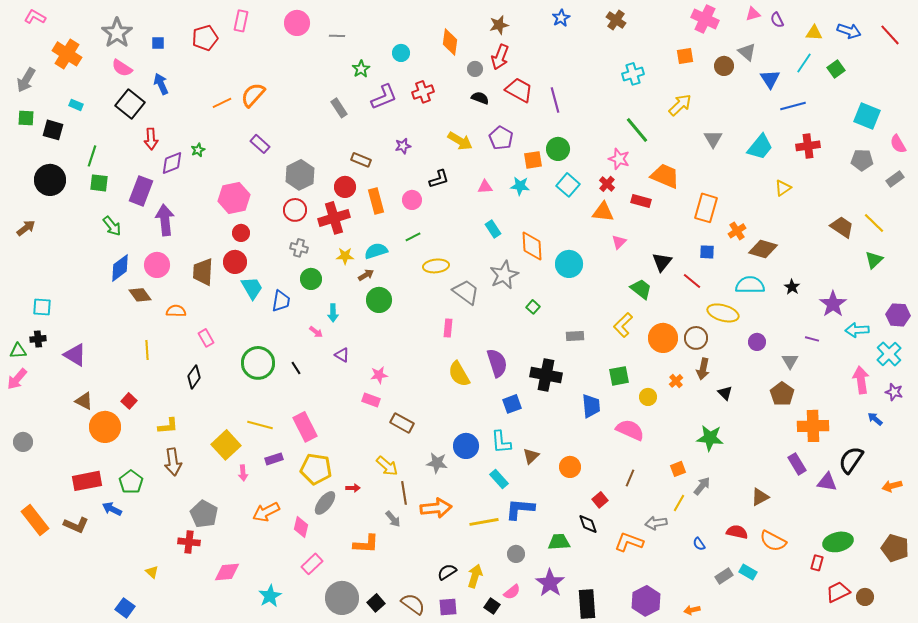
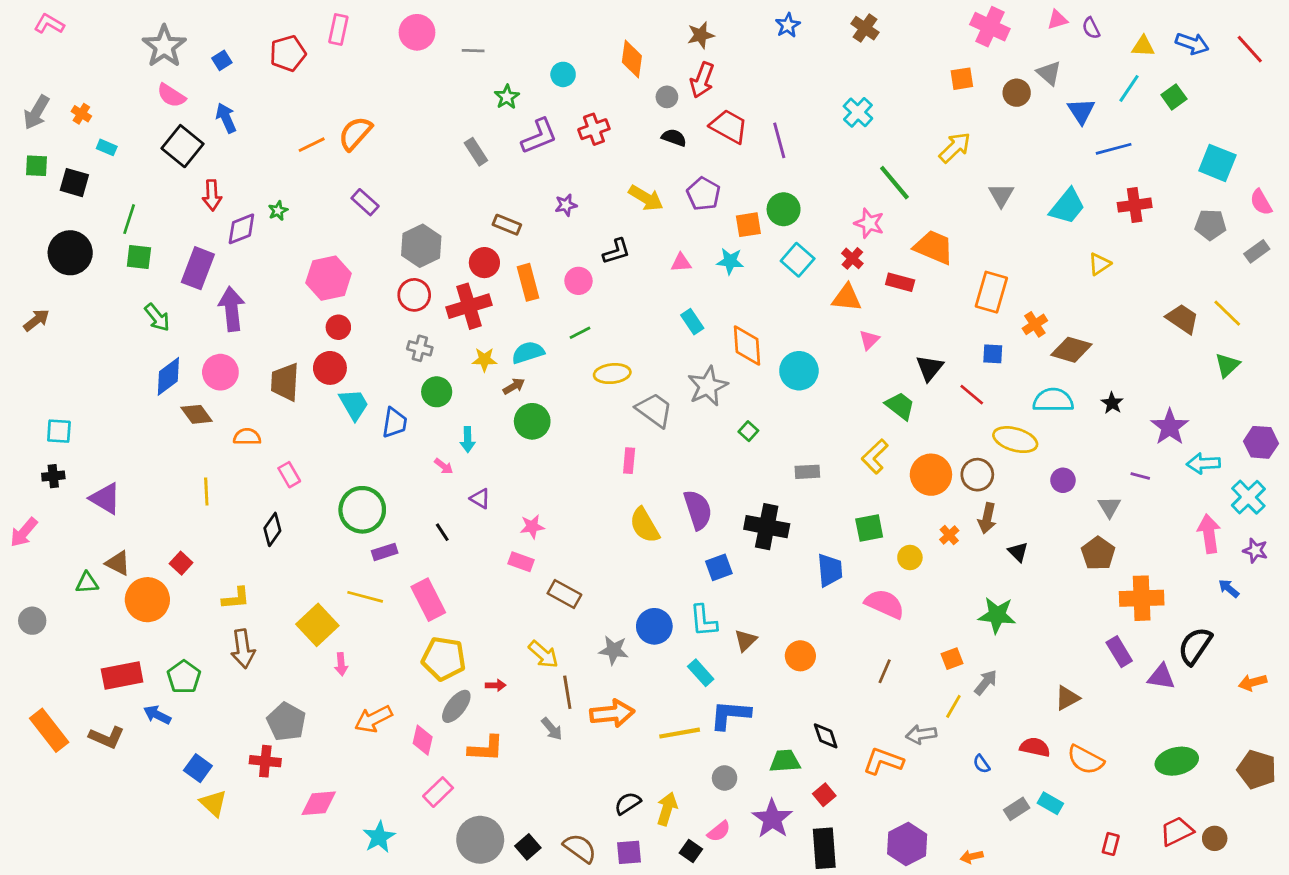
blue square: (158, 43) -> (222, 60), turned -32
orange cross: (67, 54) -> (81, 114), moved, size x0.5
cyan cross: (633, 74) -> (858, 112), moved, turned -30
green triangle: (18, 351) -> (87, 583), moved
black line: (296, 368) -> (442, 532), moved
purple rectangle: (274, 459) -> (385, 552), moved
red square: (600, 500) -> (824, 795), moved
orange L-shape: (366, 544) -> (486, 748), moved
red rectangle: (817, 563) -> (1111, 844), moved
yellow triangle: (152, 572) -> (213, 803), size x1.5
blue square: (125, 608) -> (198, 768), moved

